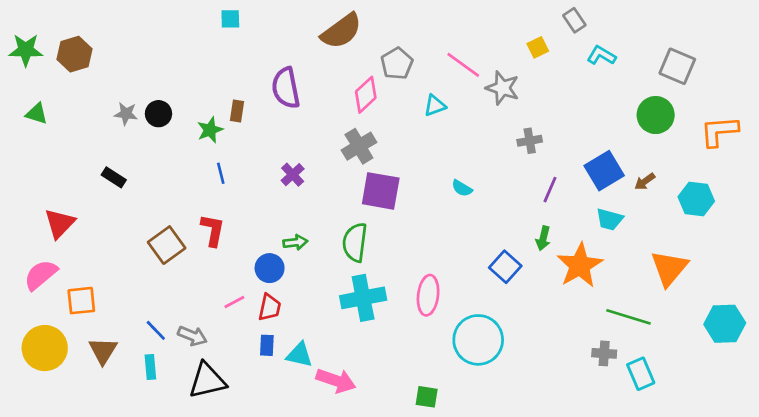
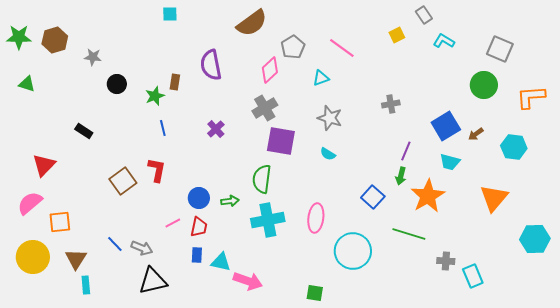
gray star: (503, 88) -> (330, 118), moved
gray star: (126, 114) -> (93, 57), moved
cyan semicircle: (462, 188) -> (328, 154), moved
purple line: (550, 190) -> (406, 151), moved
green arrow: (295, 242) -> (230, 201), moved
green line: (629, 317) -> (409, 234), moved
cyan rectangle: (150, 367) -> (86, 285), moved

